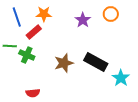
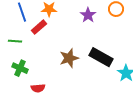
green cross: (27, 55) -> (20, 68), moved

